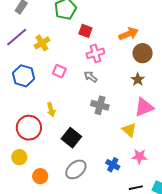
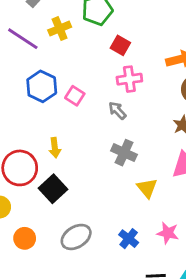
purple line: (17, 37) -> (23, 39), turned 65
yellow cross: (42, 43) -> (60, 29), moved
blue hexagon: (23, 76) -> (42, 86), moved
yellow triangle: (129, 130) -> (147, 188), moved
black square: (71, 138) -> (53, 189), moved

